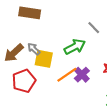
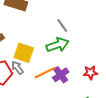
gray line: (94, 28) -> (62, 26), moved
gray arrow: (34, 49) -> (17, 68), moved

